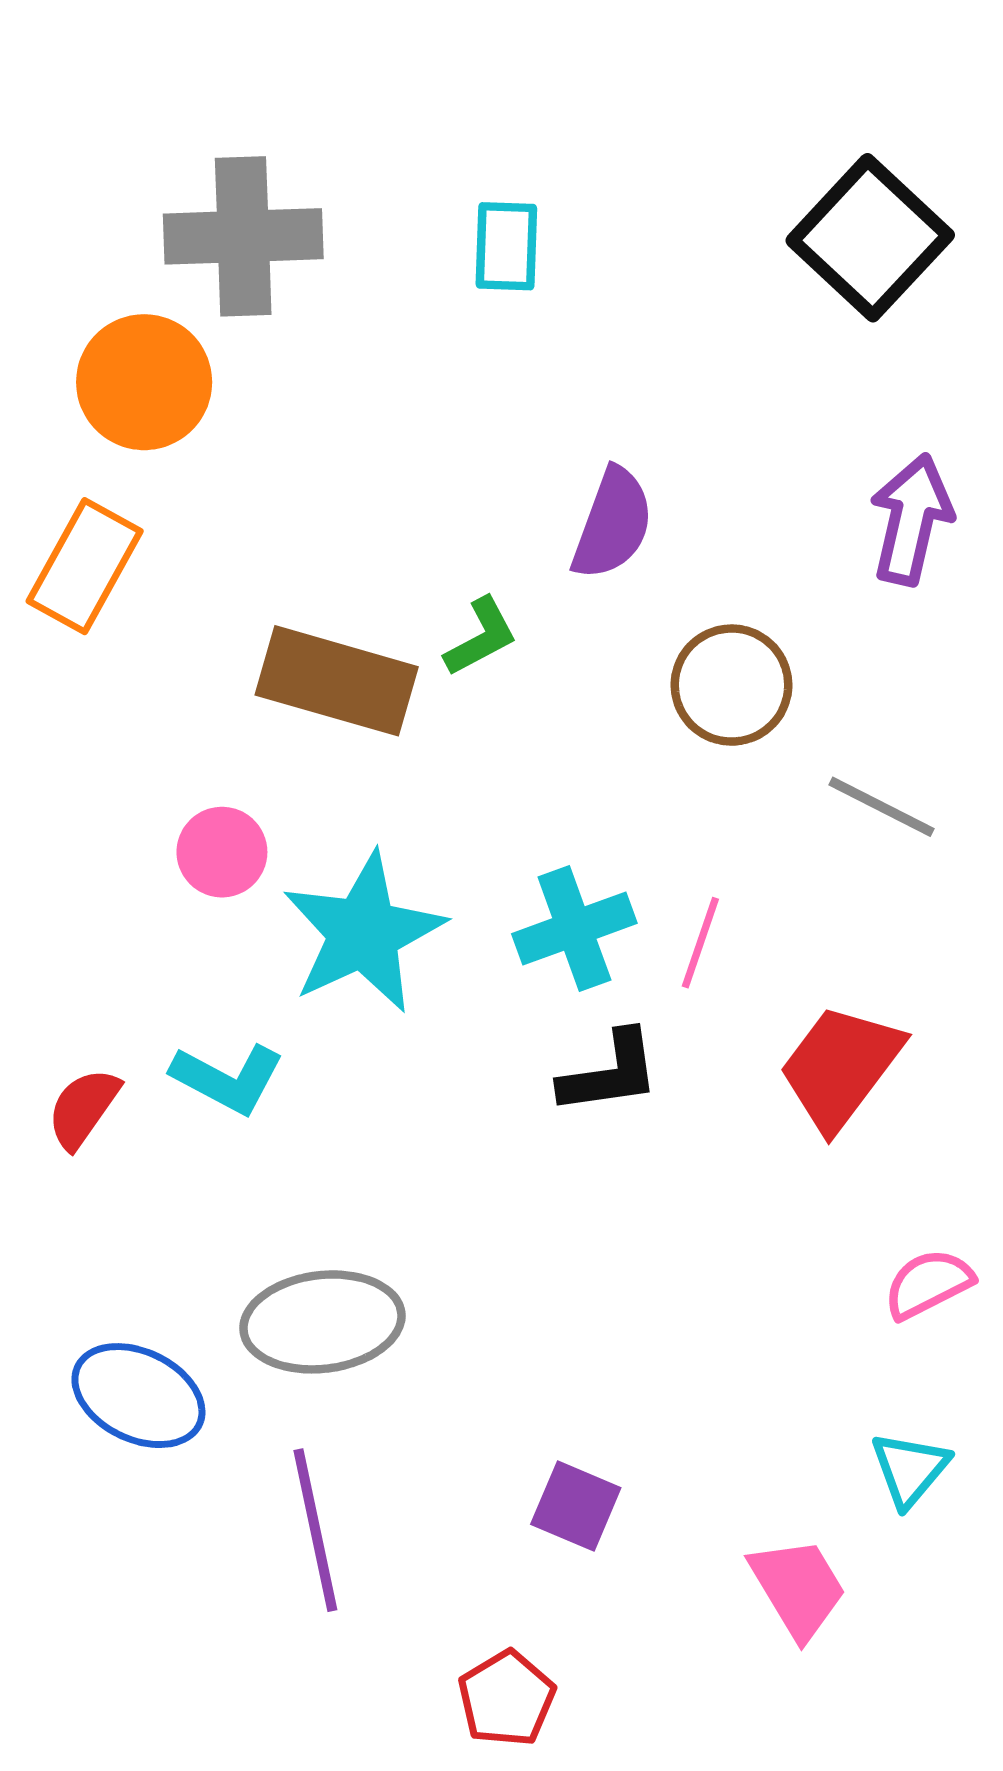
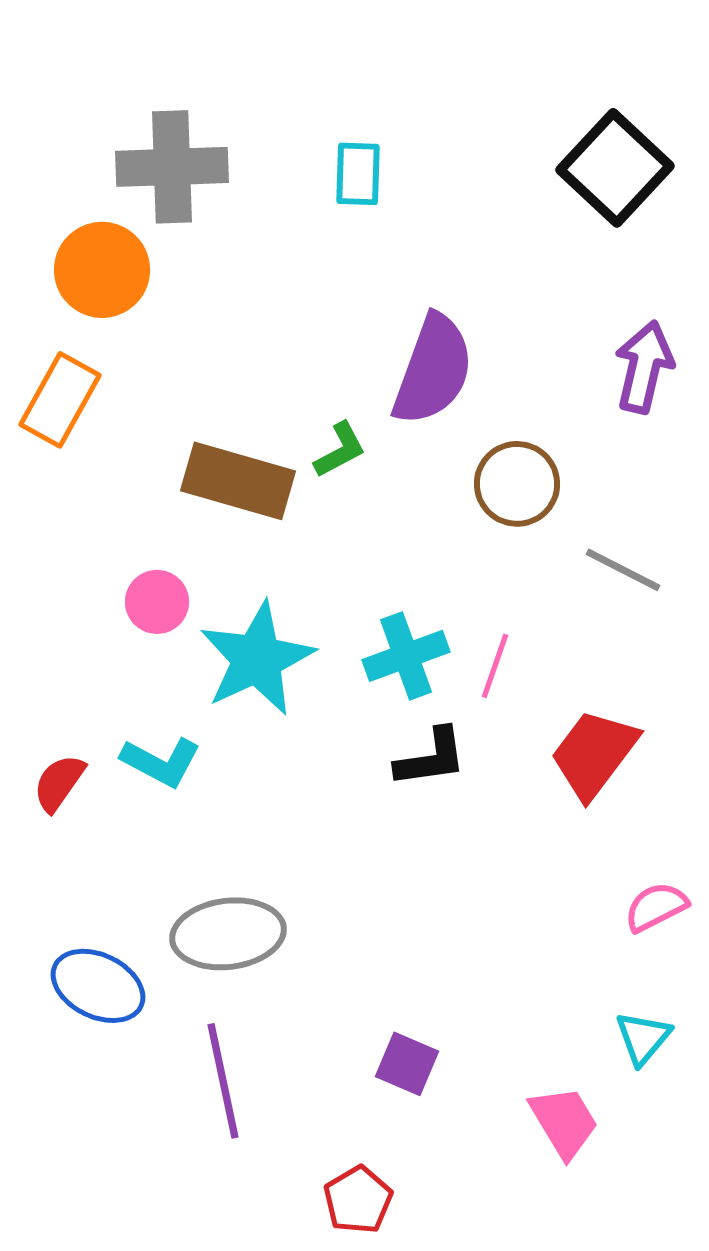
purple semicircle: (613, 524) -> (433, 370), size x1.4

